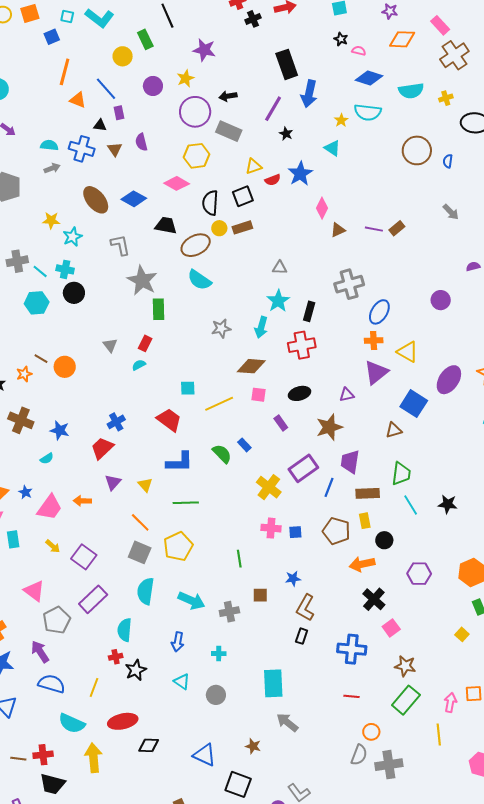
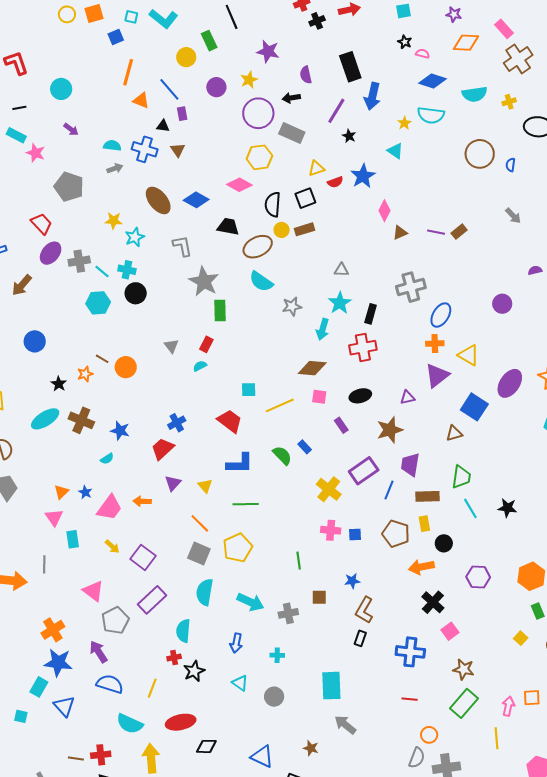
purple semicircle: (141, 142) -> (306, 75), moved
gray star: (221, 328) -> (292, 306), moved

